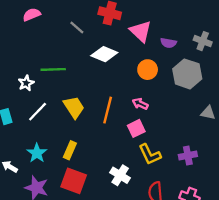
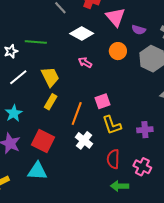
pink arrow: (140, 104) -> (85, 62), moved
orange line: (108, 110) -> (77, 114), moved
yellow rectangle: (70, 150) -> (51, 102), moved

